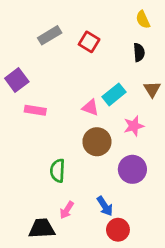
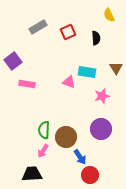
red square: (89, 42) -> (68, 32), turned 35
black semicircle: (139, 52) -> (96, 38), moved
cyan rectangle: (114, 94) -> (87, 72), turned 48
brown circle: (97, 142) -> (66, 137), moved
pink arrow: (67, 210) -> (43, 151), moved

